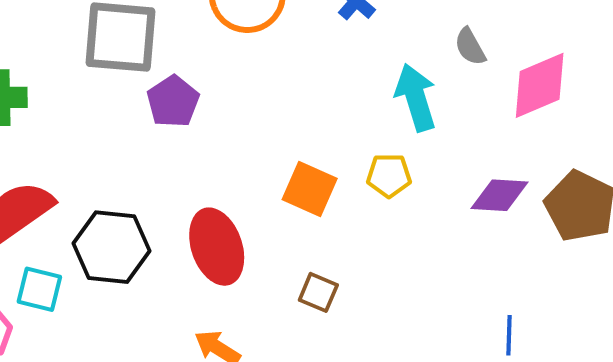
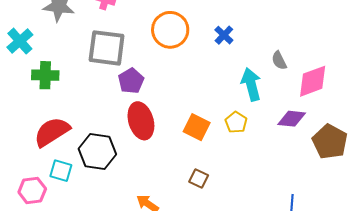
yellow pentagon: (389, 175) -> (236, 122), turned 30
purple diamond: (500, 195) -> (292, 119), moved
red ellipse: (217, 247) -> (141, 121), moved

